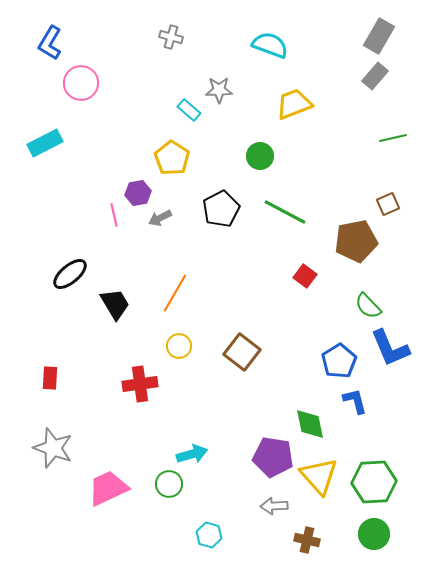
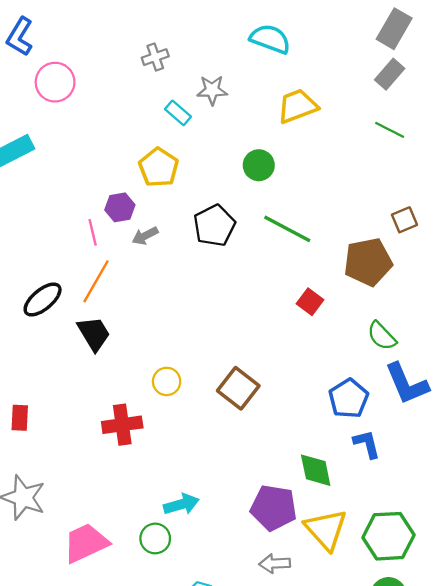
gray cross: (171, 37) -> (155, 57), moved, turned -35
green line: (393, 138) -> (390, 130), moved, turned 40
orange line: (175, 293) -> (96, 281), moved

